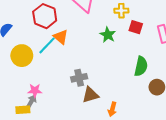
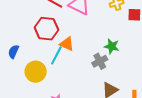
green star: (108, 35) -> (112, 46), moved
gray cross: (79, 78) -> (100, 61), moved

